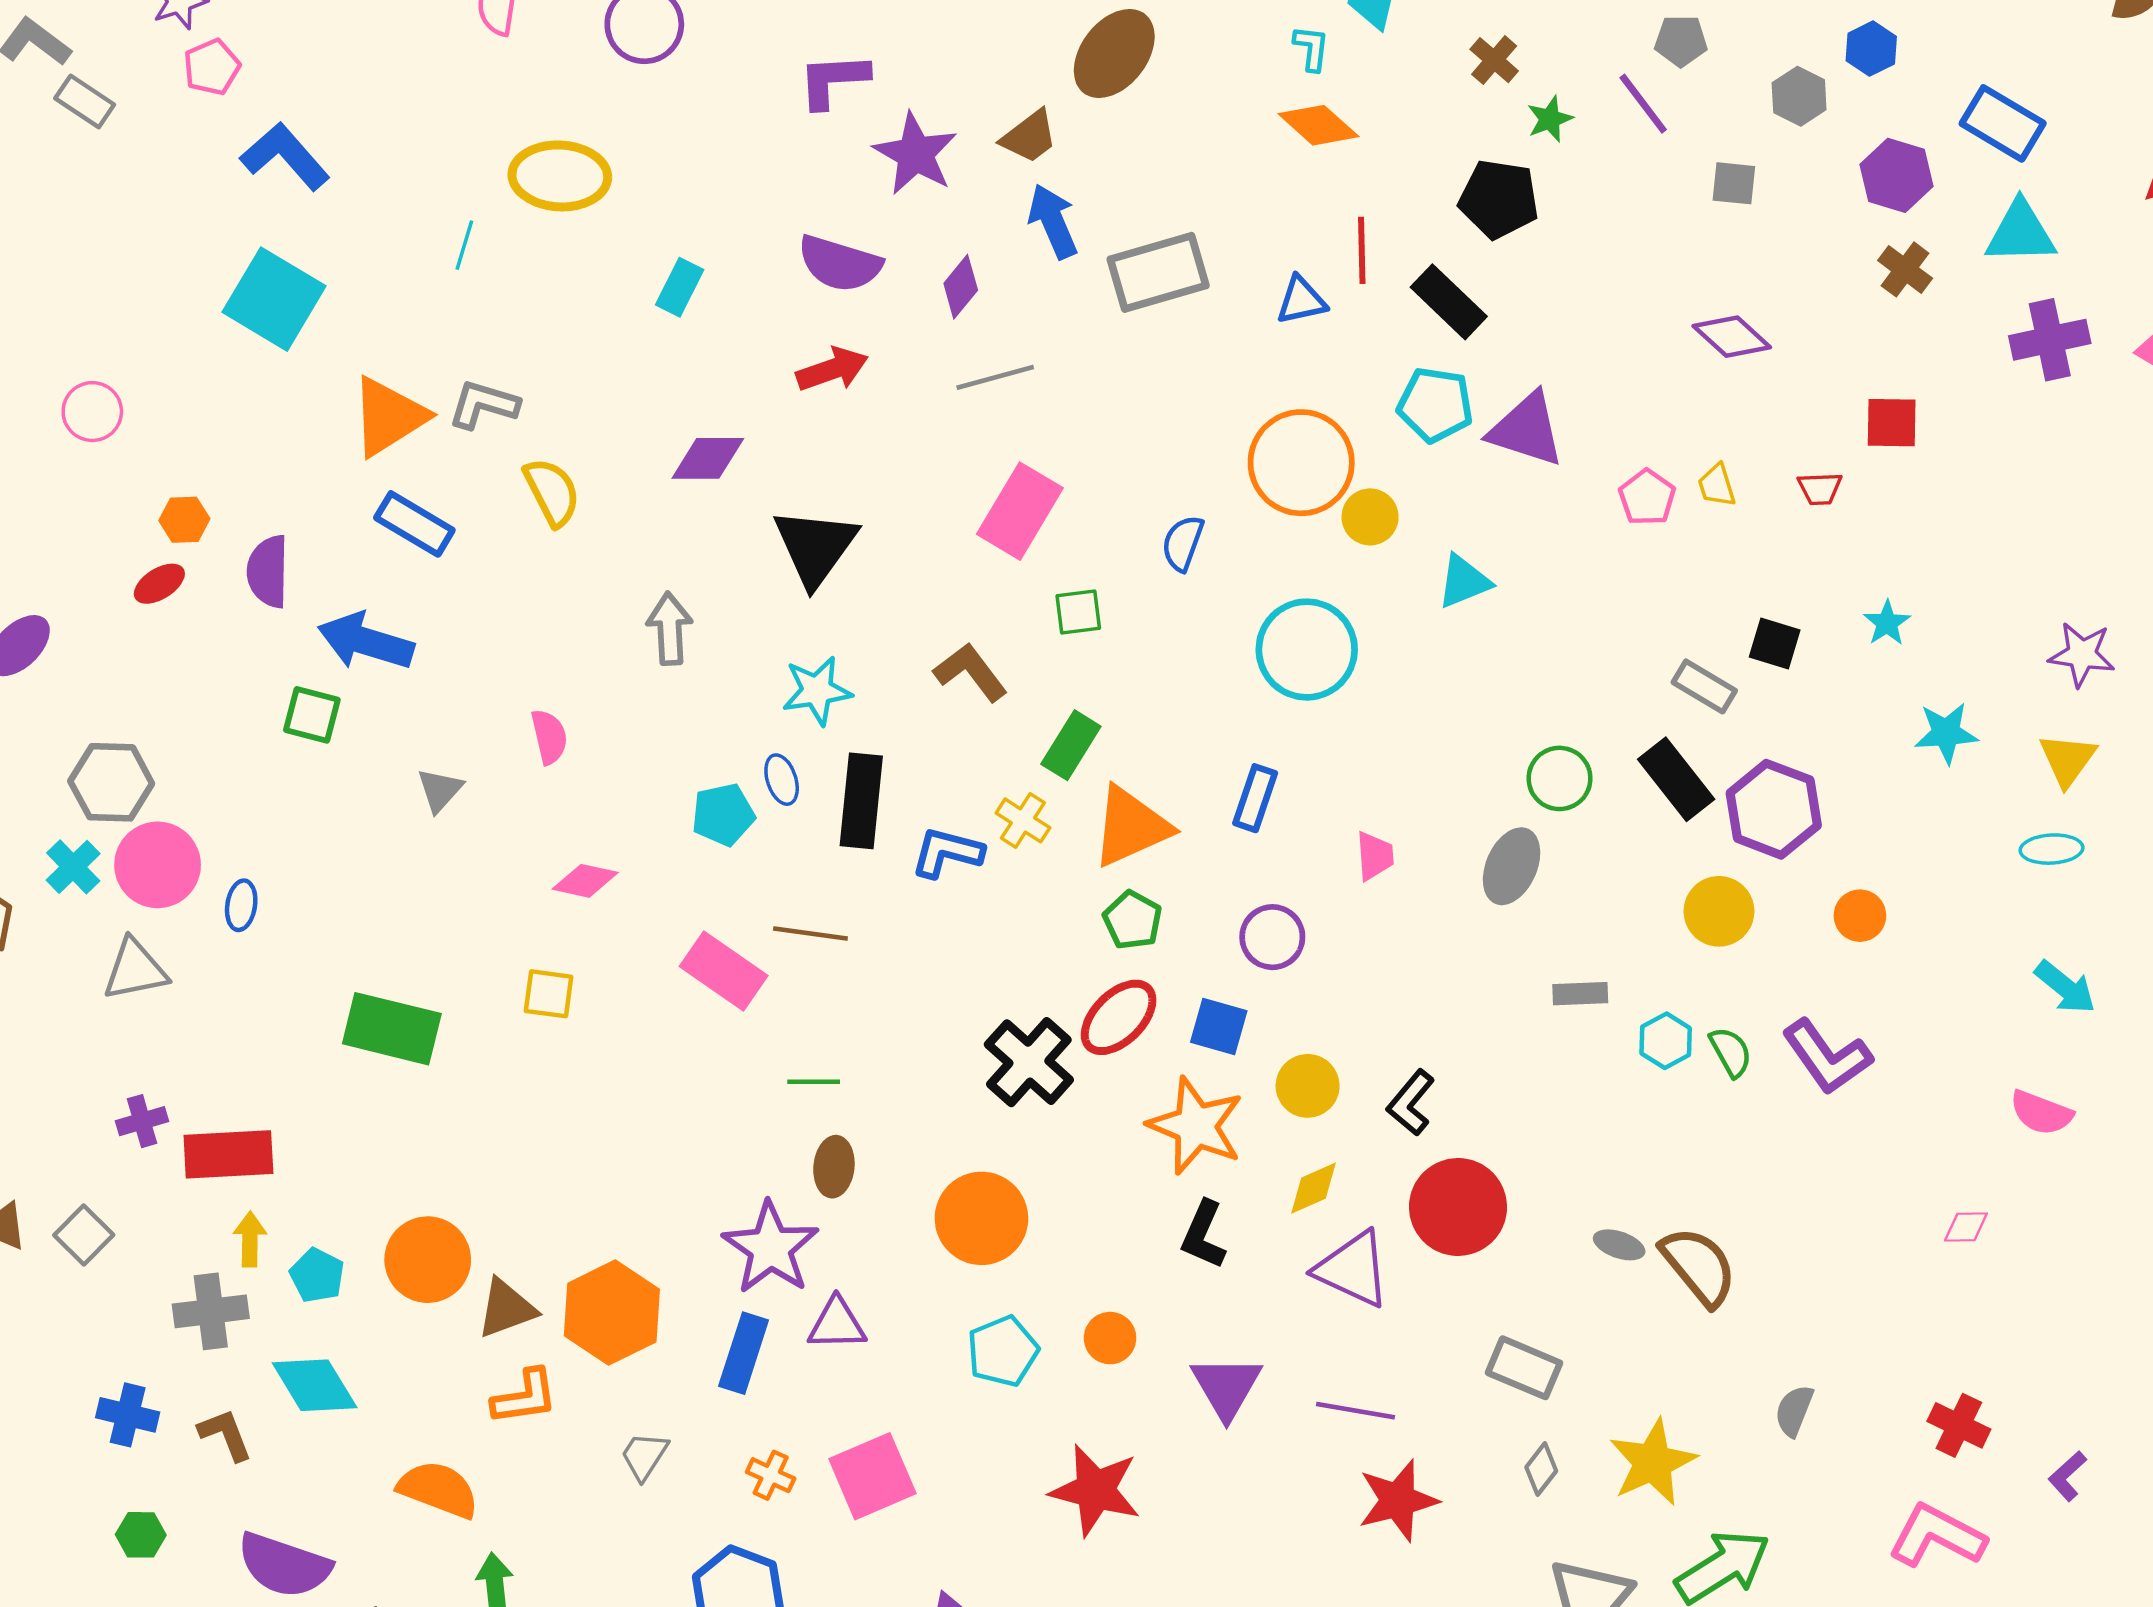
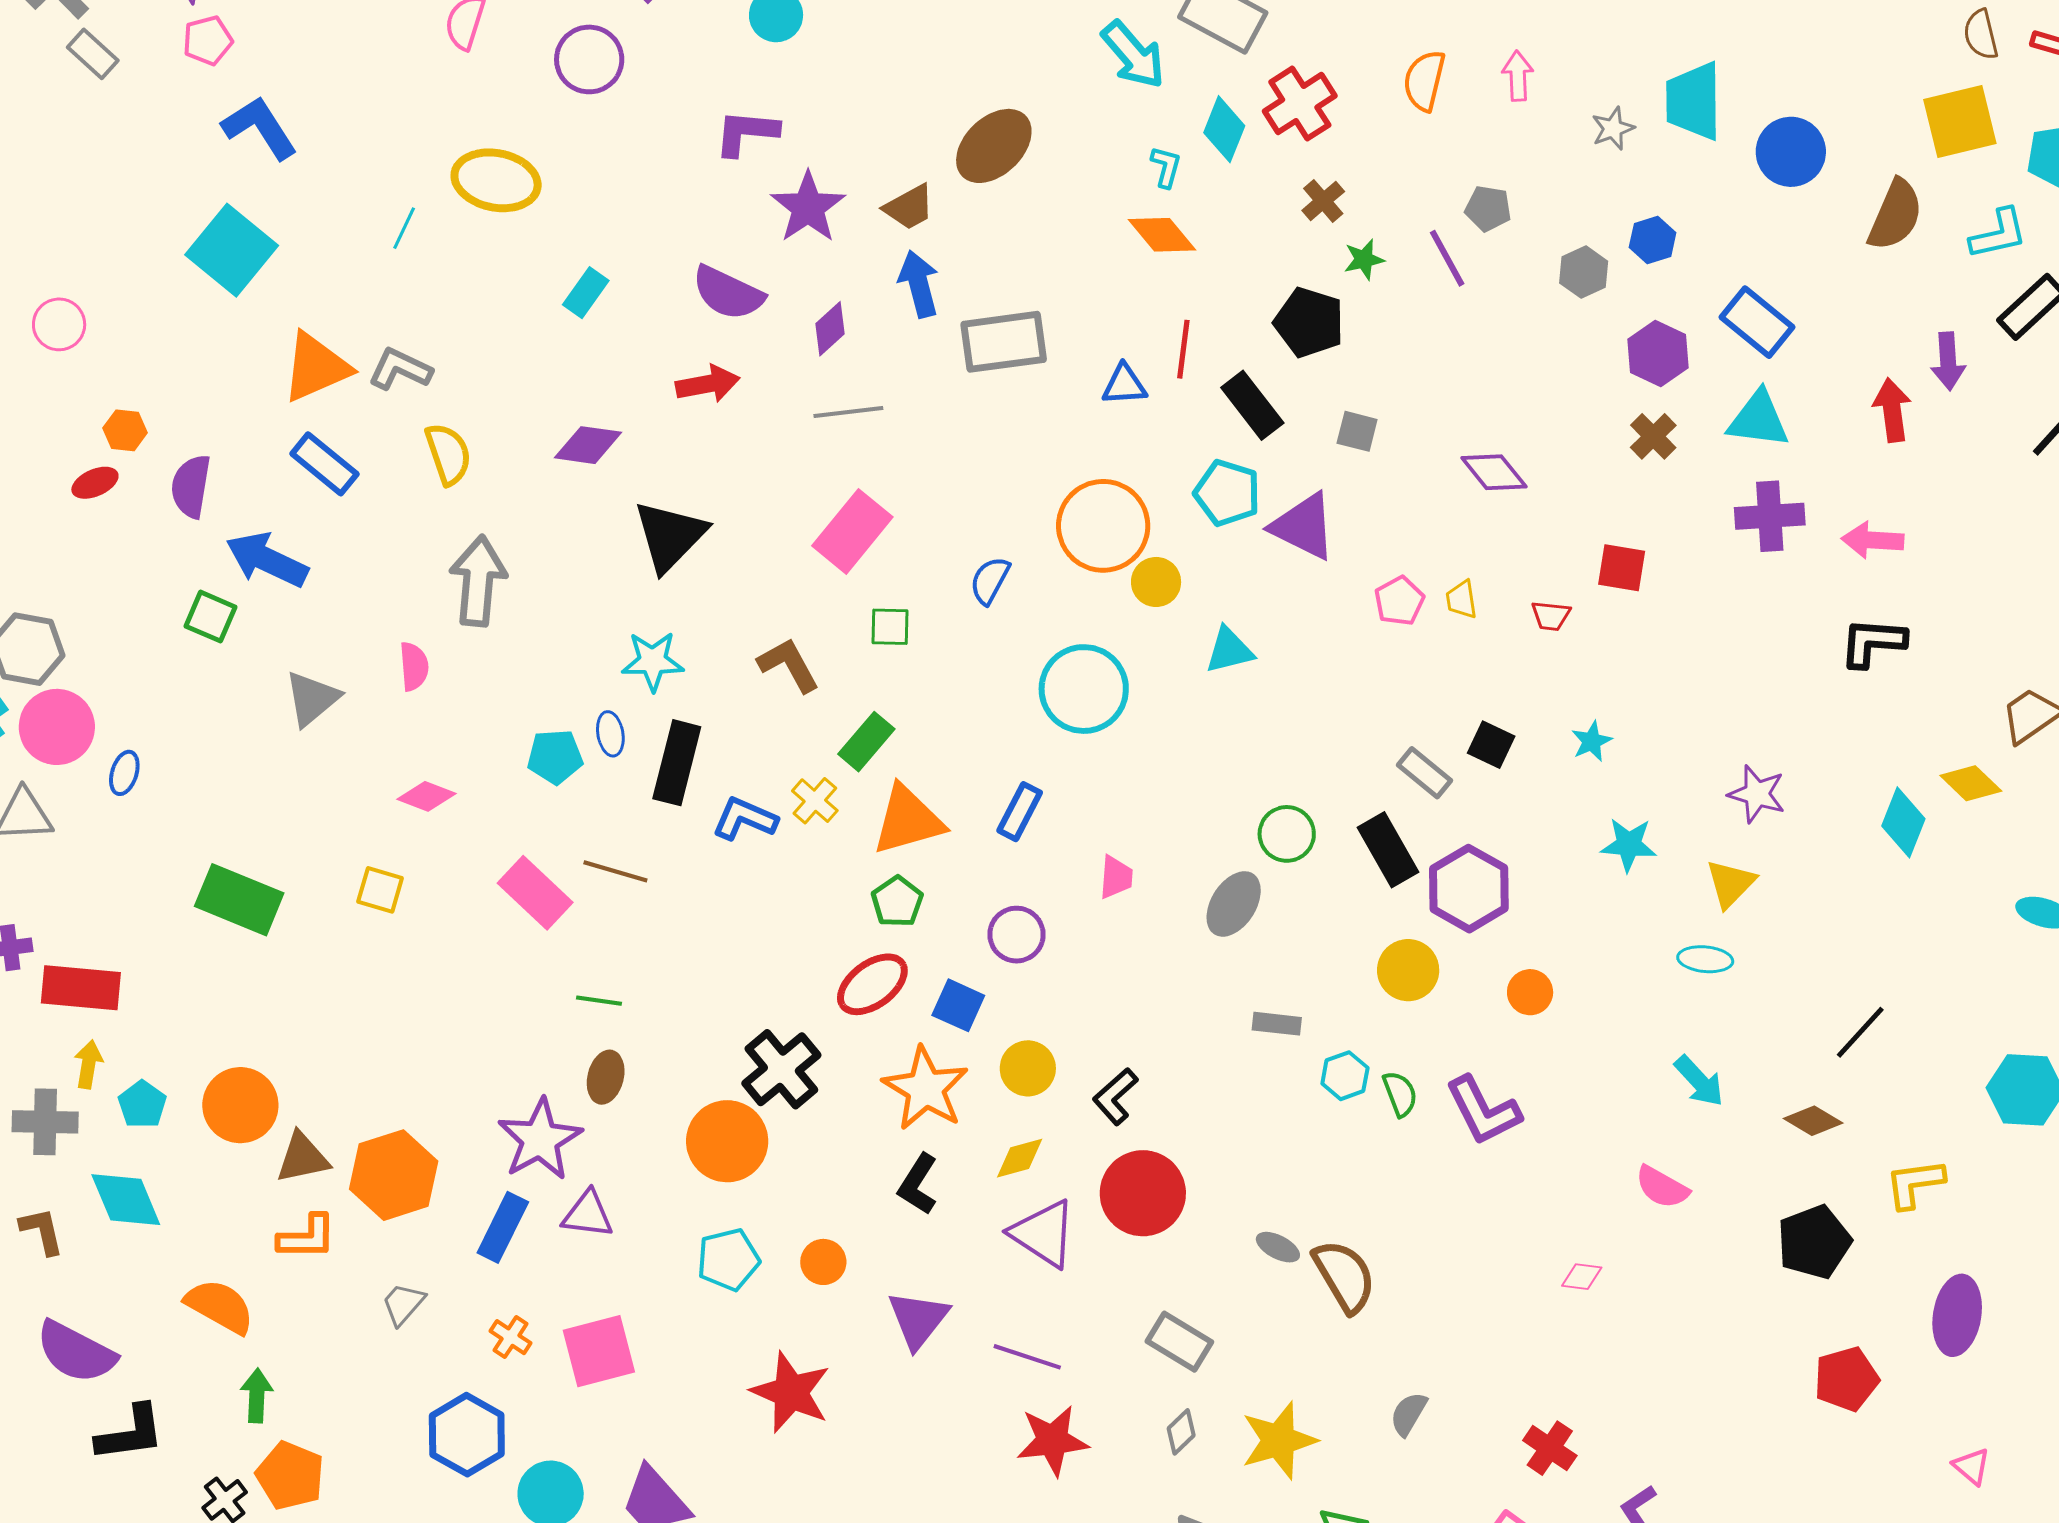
gray square: (1734, 183) -> (1357, 431), moved
gray arrow: (670, 629) -> (478, 581), moved, size x1.4
gray triangle: (440, 790) -> (312, 699), size x1.4
black cross: (1029, 1062) -> (781, 1069), moved

